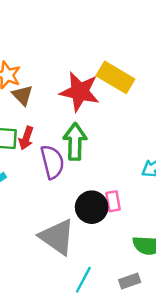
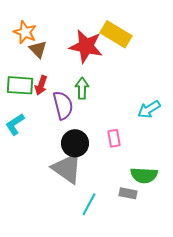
green arrow: (75, 142) -> (82, 88), size x0.7
black circle: (92, 207) -> (75, 143), moved
gray rectangle: (130, 281) -> (128, 193), moved, turned 30

